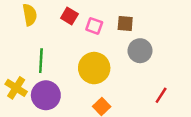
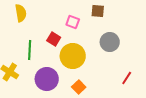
red square: (69, 16) -> (54, 39), moved
brown square: (125, 23) -> (98, 11), moved
purple circle: (46, 95) -> (47, 79), moved

